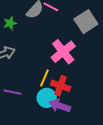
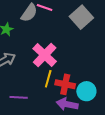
pink cross: (63, 52) -> (45, 55), moved
cyan circle: (47, 98) -> (86, 91), moved

